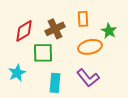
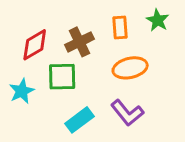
green star: (109, 31) -> (158, 20), moved
cyan star: (17, 73) -> (22, 91), moved
cyan rectangle: (55, 83) -> (79, 120), turned 48

